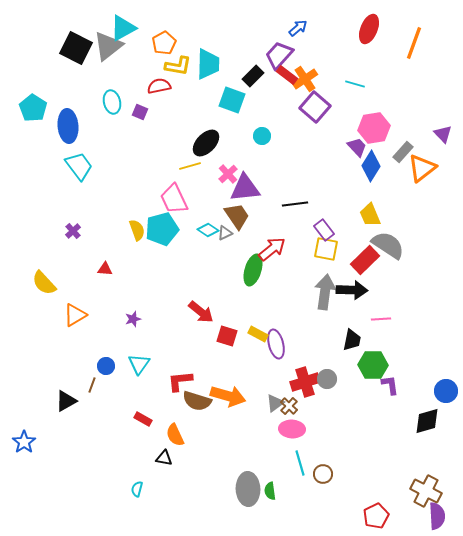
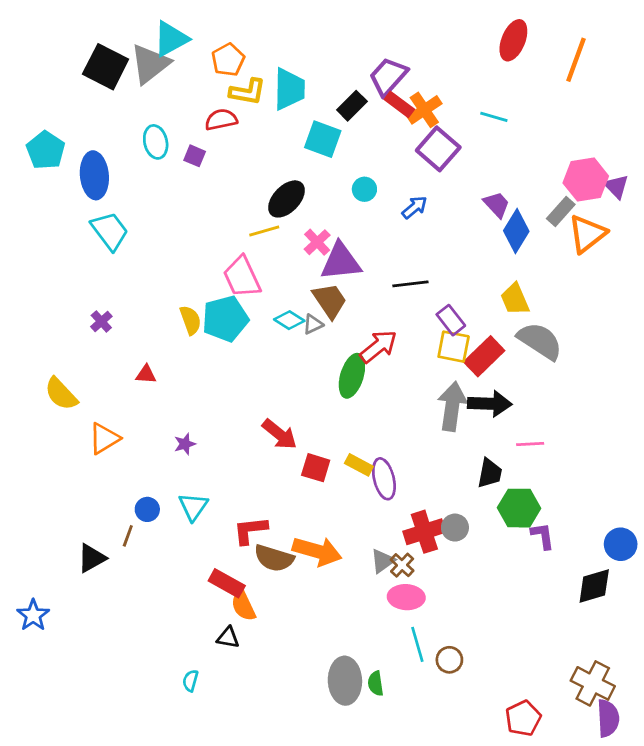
blue arrow: (298, 28) -> (415, 207), moved
pink hexagon: (374, 128) -> (586, 179), moved
red rectangle: (365, 260) -> (484, 356), moved
red rectangle: (143, 419) -> (227, 583), moved, size x1.4

